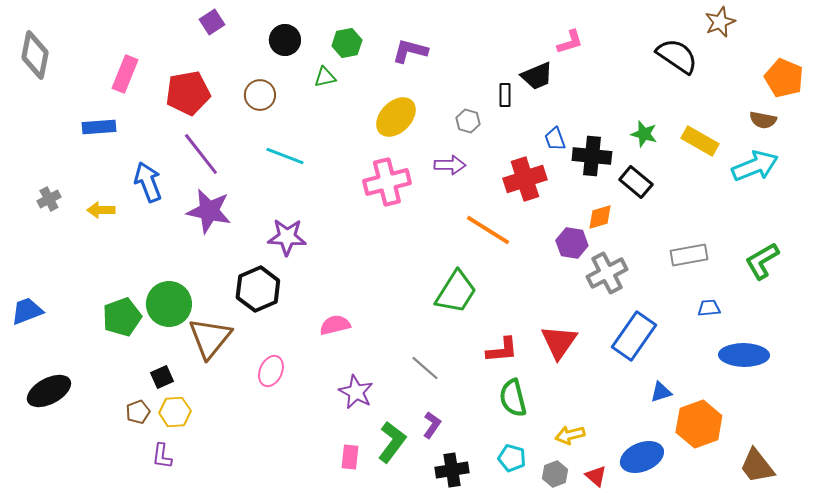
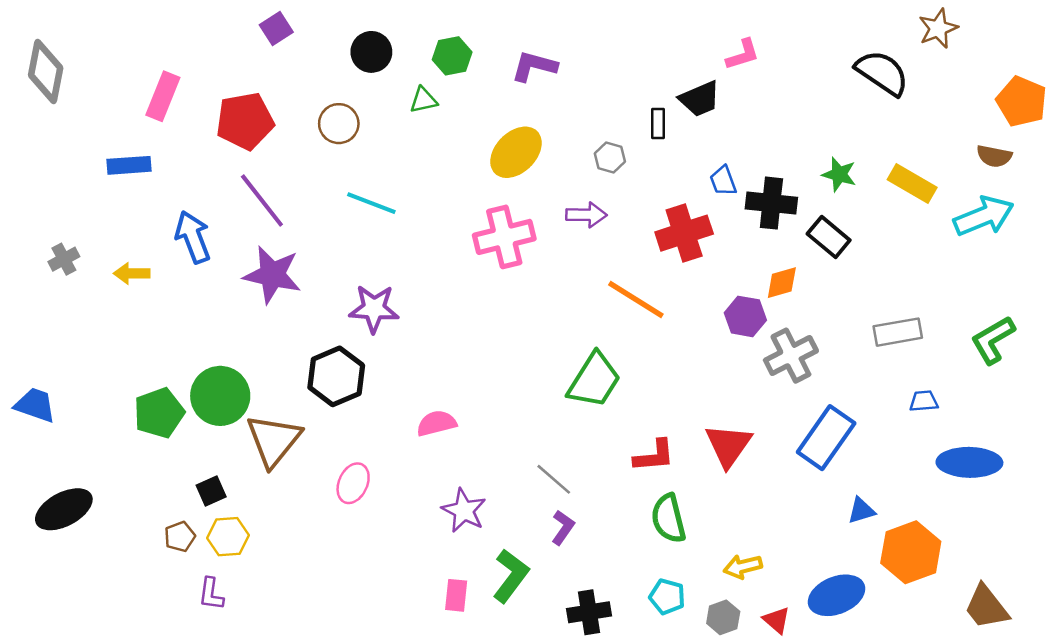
blue trapezoid: (27, 311) -> (35, 405), turned 40
purple L-shape: (432, 425) -> (563, 528), moved

